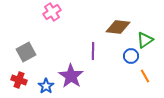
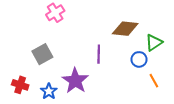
gray square: (26, 52) -> (42, 54), moved

